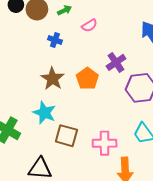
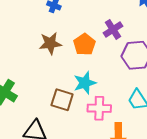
brown star: (52, 79) -> (50, 43), turned 30
cyan star: (44, 113) -> (85, 83), moved, turned 30

